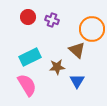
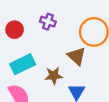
red circle: (28, 17) -> (15, 30), moved

